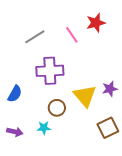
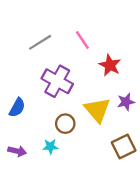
red star: (96, 23) -> (110, 65), moved, turned -30
purple cross: (50, 71) -> (57, 81), turned 32

